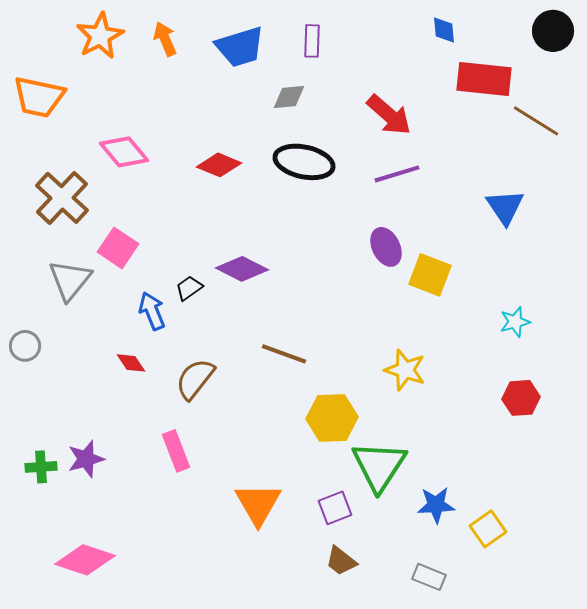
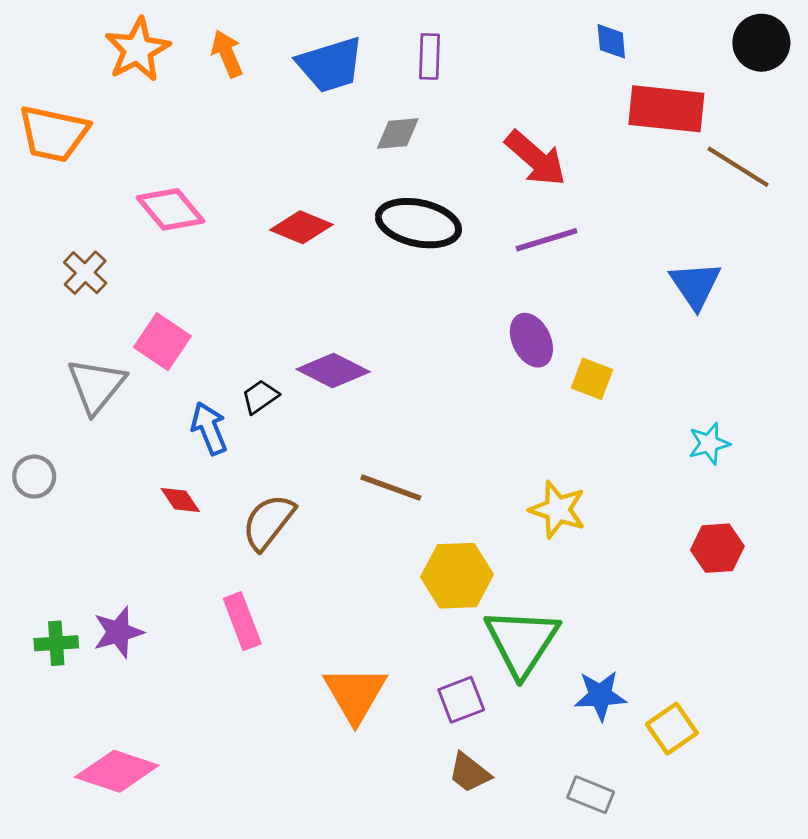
brown cross: (62, 198) -> (85, 273), size x0.6
yellow square: (430, 275) -> (592, 379), size x0.7

